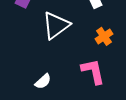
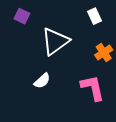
white semicircle: (43, 81) -> (42, 81), moved

